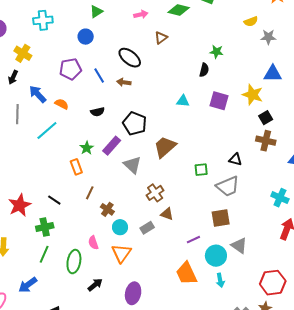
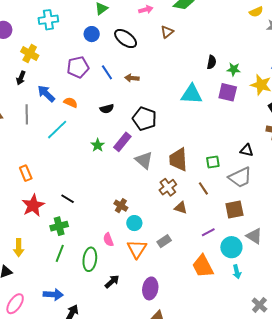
green star: (216, 52) -> (234, 69), moved
black ellipse: (130, 58) -> (126, 39), moved
cyan triangle: (183, 101) -> (192, 94), size x1.6
brown trapezoid: (165, 147) -> (178, 160), moved, turned -50
orange rectangle: (76, 167) -> (26, 173), moved
brown line: (90, 193) -> (203, 188), moved, turned -56
gray rectangle: (147, 228) -> (164, 241), moved
blue arrow: (28, 285) -> (53, 295), moved, turned -138

